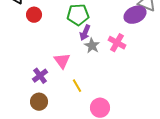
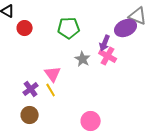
purple arrow: (85, 33) -> (105, 43), moved
yellow line: (77, 86) -> (51, 90), moved

